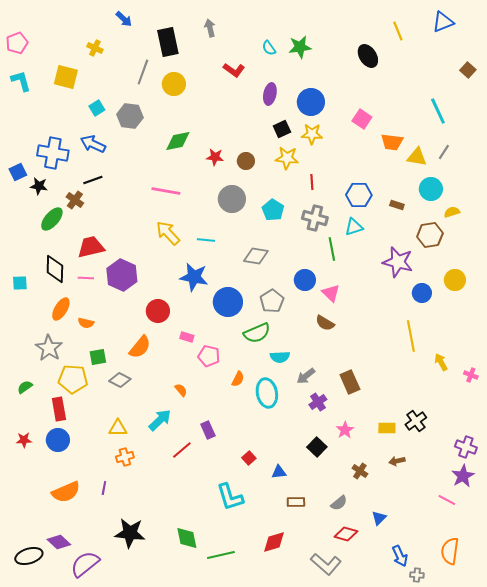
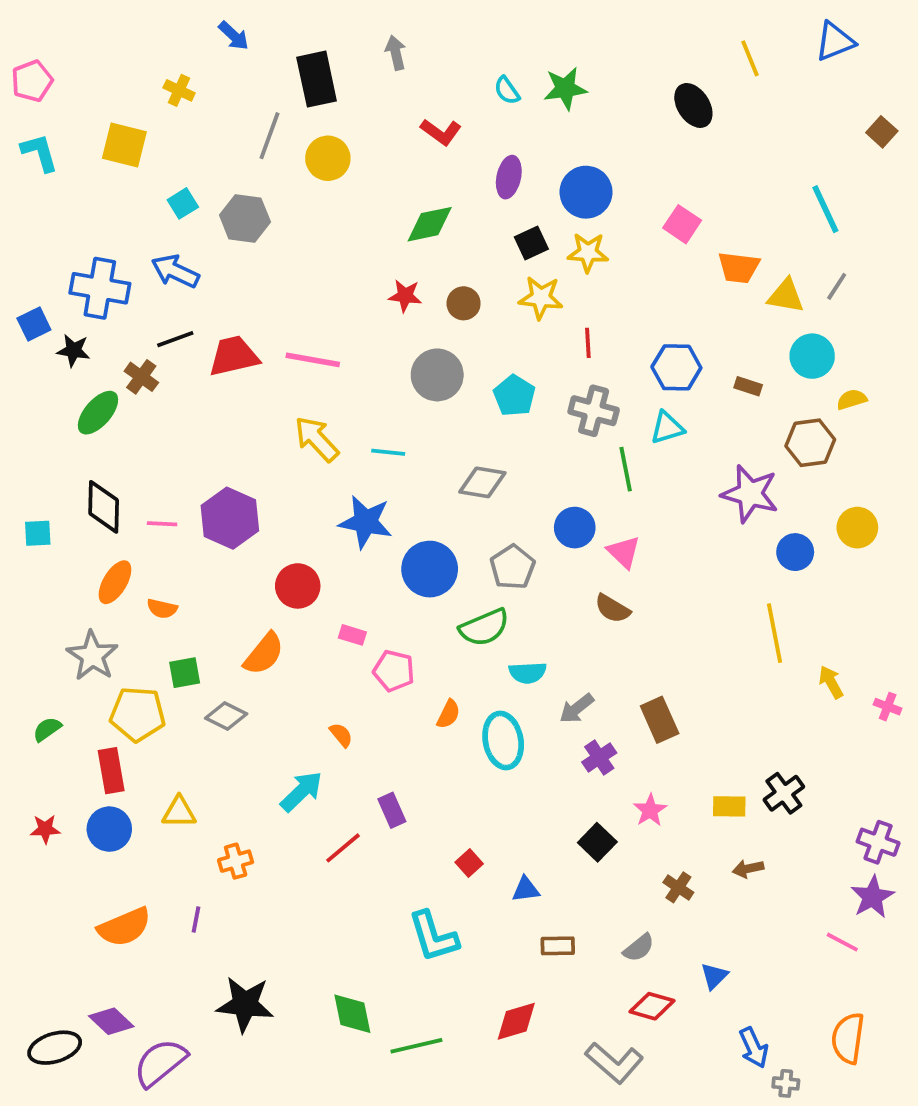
green diamond: (178, 141) -> (430, 224), moved
red trapezoid: (91, 247) -> (234, 356), moved
yellow triangle: (118, 428) -> (179, 812), moved

